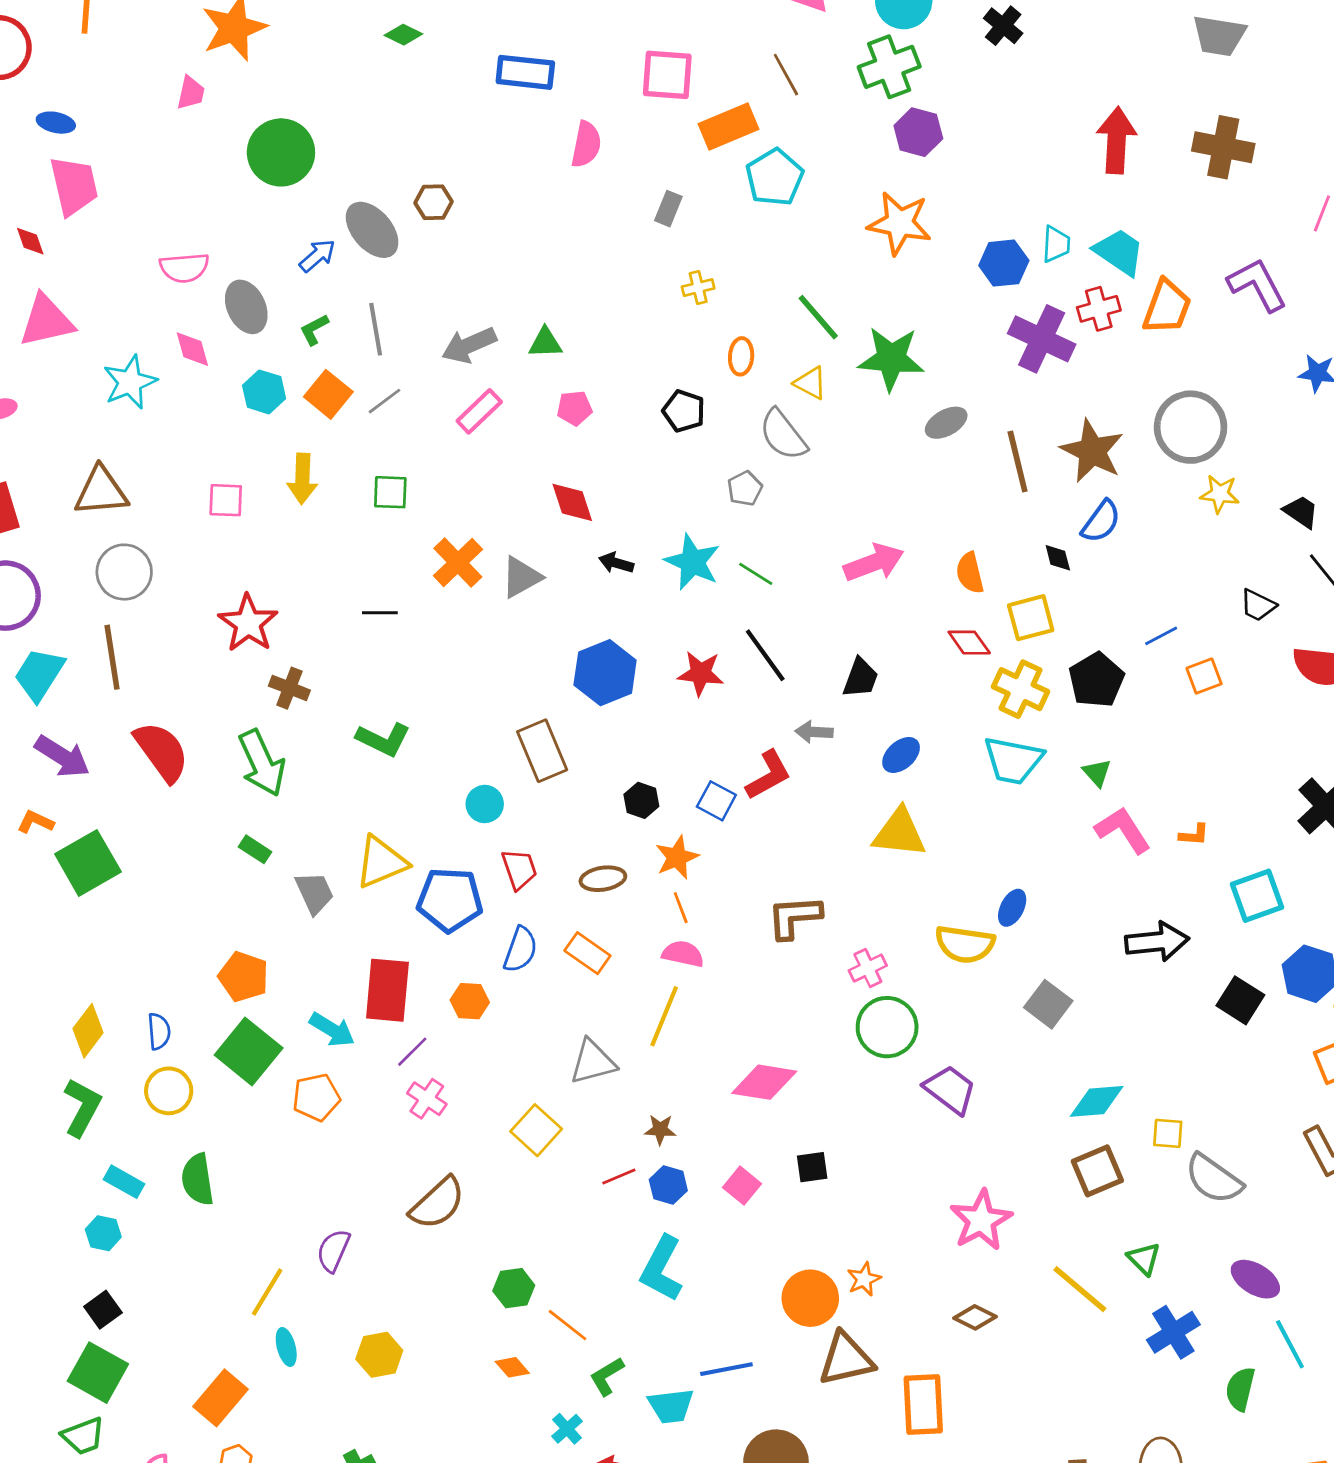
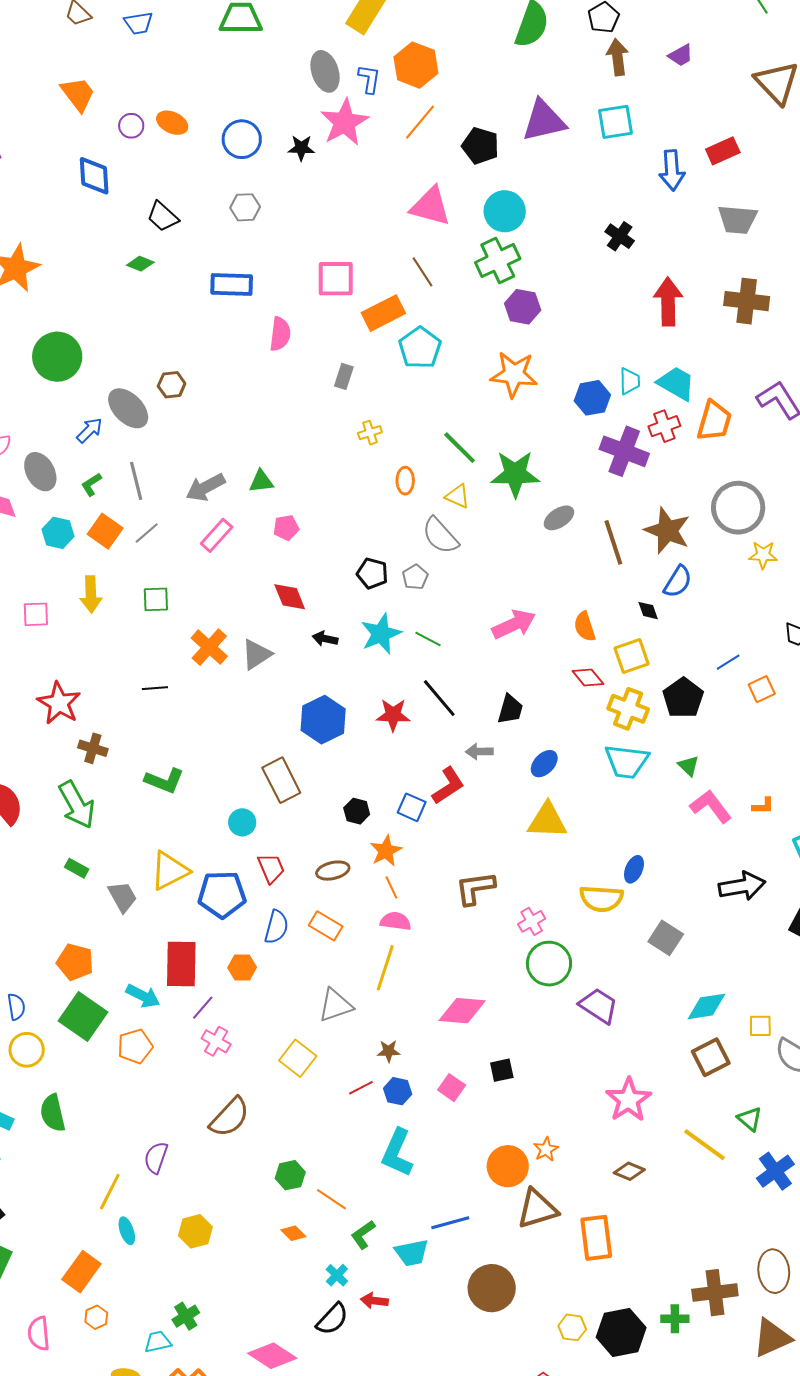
black cross: (1003, 26) -> (620, 236), moved
black pentagon: (684, 411) -> (372, 573), moved
cyan star: (692, 562) -> (381, 634), turned 30

